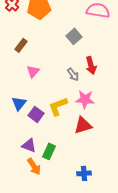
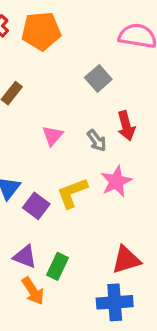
pink triangle: (33, 71) -> (53, 136), moved
pink star: (85, 99) -> (116, 181), turned -30
red triangle: (83, 125) -> (126, 260), moved
blue cross: (84, 173) -> (115, 302), size x1.5

